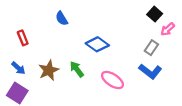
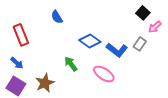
red rectangle: (23, 38) -> (21, 35), size x1.5
brown star: (49, 70) -> (45, 83), moved
blue L-shape: (150, 71) -> (117, 50), moved

